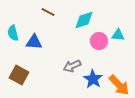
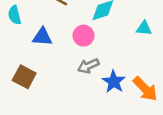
cyan semicircle: (13, 33) -> (15, 15), moved
pink circle: (99, 41) -> (83, 36), moved

